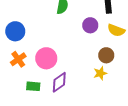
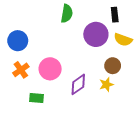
purple circle: (90, 25) -> (96, 34), size x1.5
purple diamond: (59, 82) -> (78, 84), moved

